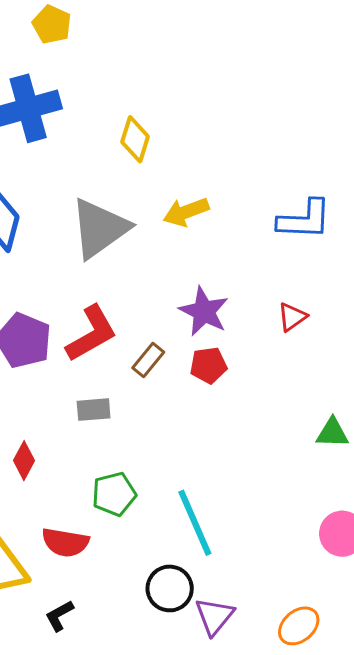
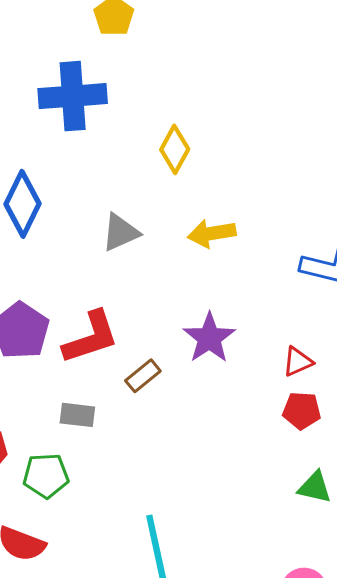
gray triangle: (100, 228) -> (120, 232), size x0.6
red pentagon: (208, 365) -> (302, 411), moved
green pentagon: (114, 494) -> (46, 476), moved

